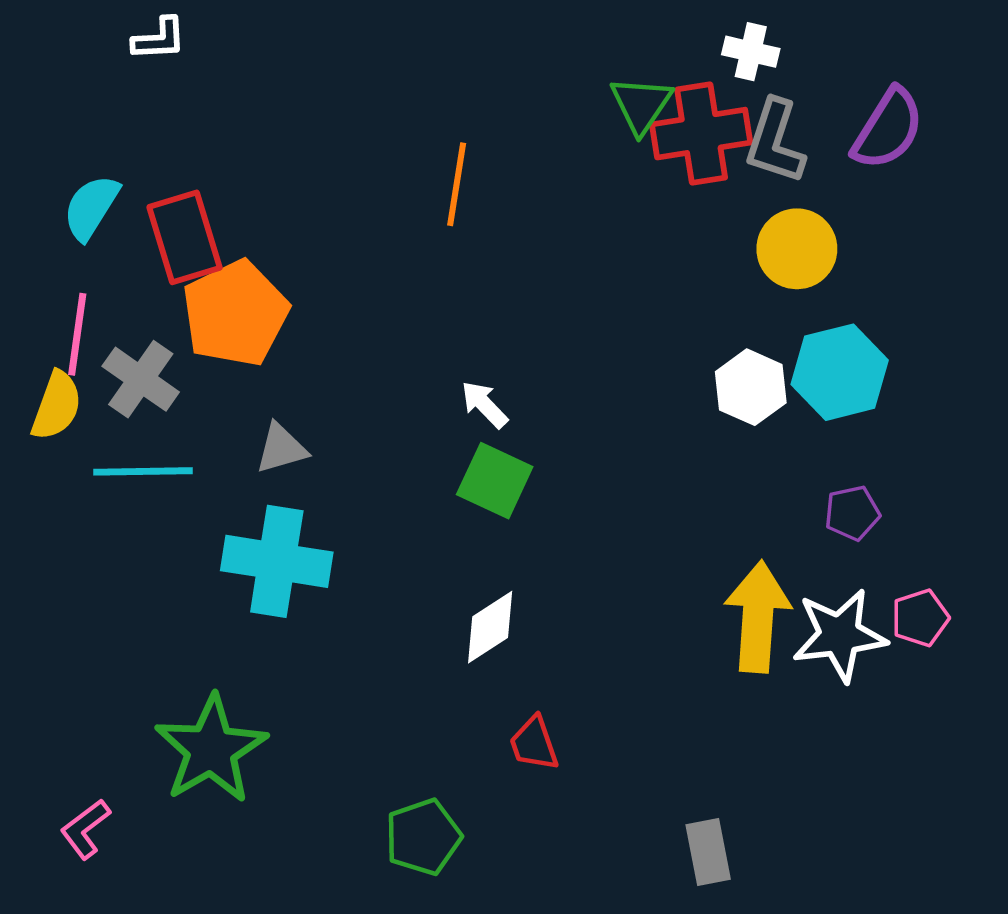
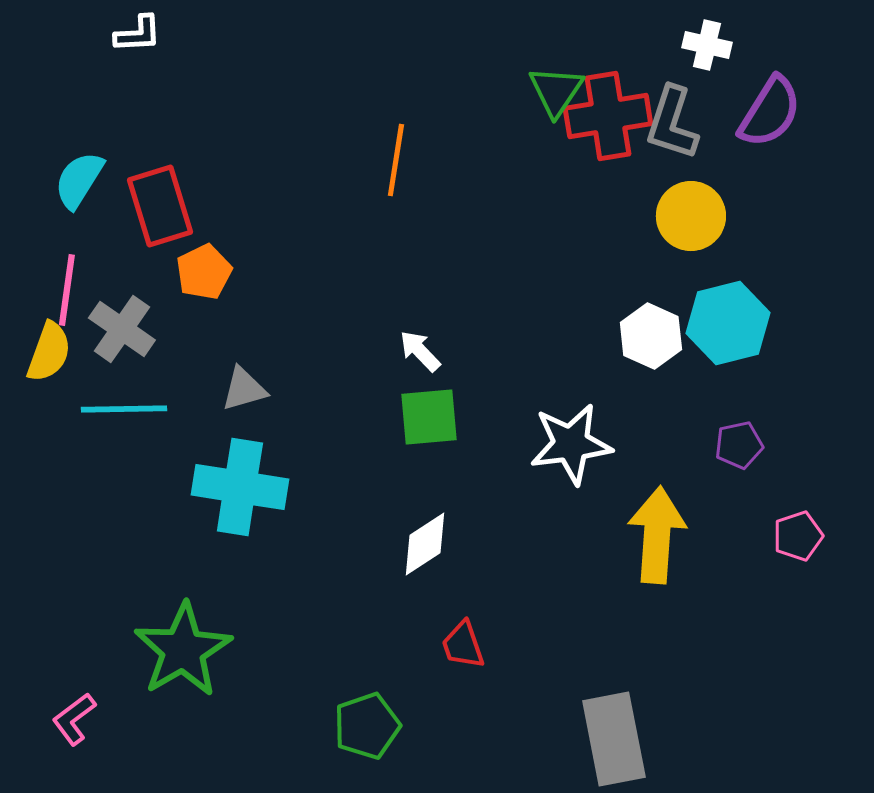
white cross: (751, 52) -> (707, 45), moved
orange pentagon: (235, 313) -> (204, 272), size x0.6
green square: (495, 481) -> (429, 417), turned -30
white star: (840, 635) -> (571, 444), moved
gray rectangle: (708, 852) -> (614, 739), size x1.6

